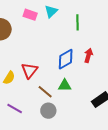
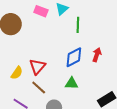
green line: (78, 22) -> (78, 25), moved
brown line: (45, 92) -> (39, 88), moved

